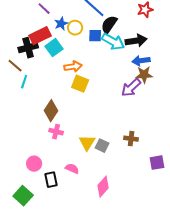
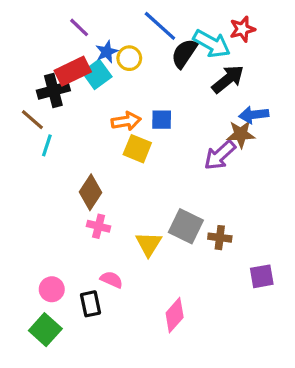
blue square: (95, 36) -> (162, 120), moved
black arrow: (136, 41) -> (228, 79), turned -30
cyan arrow: (113, 42) -> (212, 44), moved
cyan square: (54, 48) -> (97, 74), moved
blue arrow: (141, 61) -> (254, 115), moved
gray square: (102, 146) -> (186, 226), moved, size x1.5
pink circle: (34, 164) -> (52, 289), moved
pink semicircle: (72, 169) -> (112, 280), moved

